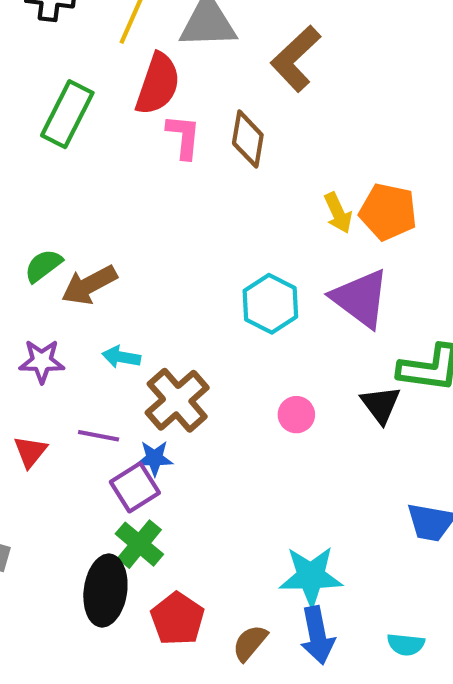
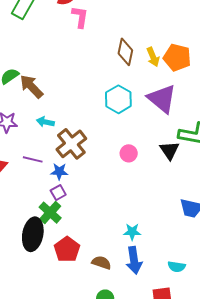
brown diamond: (248, 139) -> (125, 52), moved
brown arrow: (89, 285) -> (31, 86), turned 72
purple square: (135, 487) -> (58, 193), moved, size x0.7
cyan star: (311, 576) -> (132, 232), size x0.6
brown semicircle: (250, 643) -> (101, 263), turned 66

